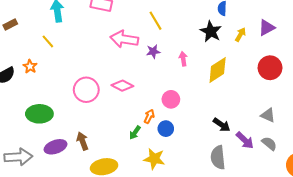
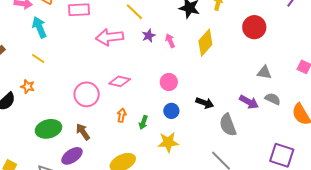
purple star: (153, 52) -> (149, 36), moved
orange arrow: (149, 116) -> (122, 115), moved
black arrow: (222, 125) -> (205, 103), moved
brown arrow: (82, 141) -> (83, 132), moved

